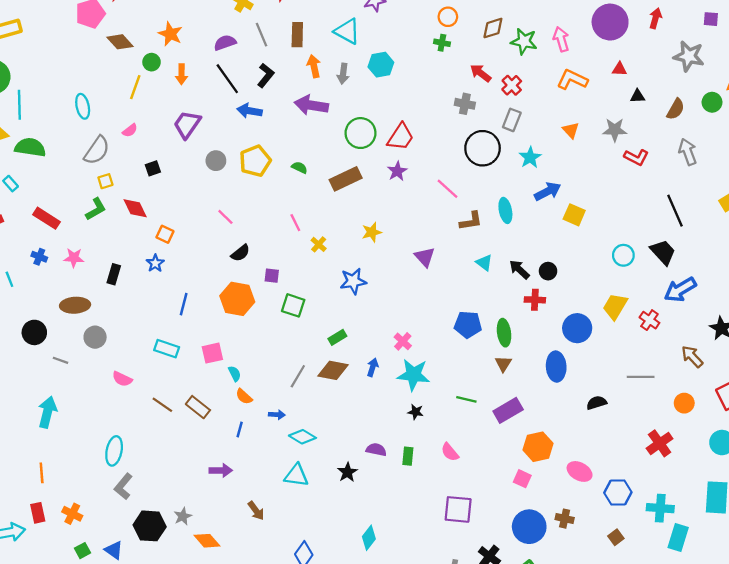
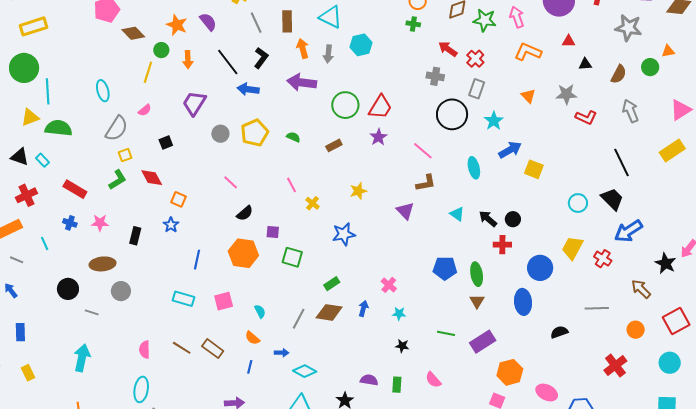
purple semicircle: (225, 43) -> (208, 22), moved, turned 72
brown rectangle: (346, 179) -> (334, 145), size x0.6
brown L-shape: (471, 221) -> (426, 183), moved
cyan semicircle: (235, 374) -> (260, 311), moved
cyan star: (413, 375) -> (399, 314), size x0.5
pink semicircle: (122, 379) -> (145, 350), moved, turned 66

